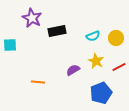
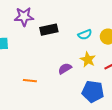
purple star: (32, 18) -> (24, 17), turned -30
blue pentagon: (101, 93) -> (93, 92), turned 30

